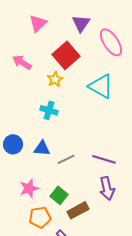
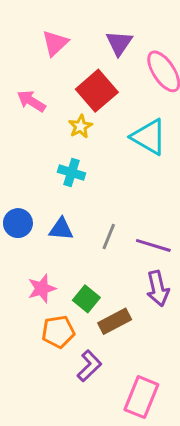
gray line: (66, 159) -> (109, 236), moved, turned -42

